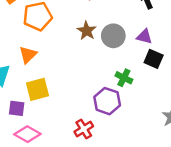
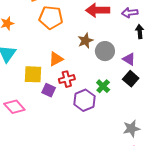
orange triangle: (28, 55) -> (56, 59), moved
purple square: (17, 108) -> (49, 90), moved
red cross: (84, 129) -> (67, 79), moved

